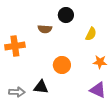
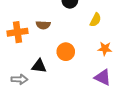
brown semicircle: (45, 29) -> (43, 25), moved
black triangle: (41, 87) -> (39, 66), moved

